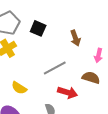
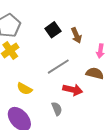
black square: (38, 28) -> (53, 30), moved, turned 35

